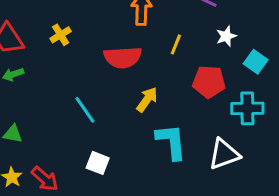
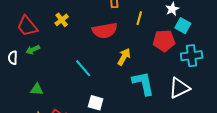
cyan square: (256, 62) -> (183, 26), moved

